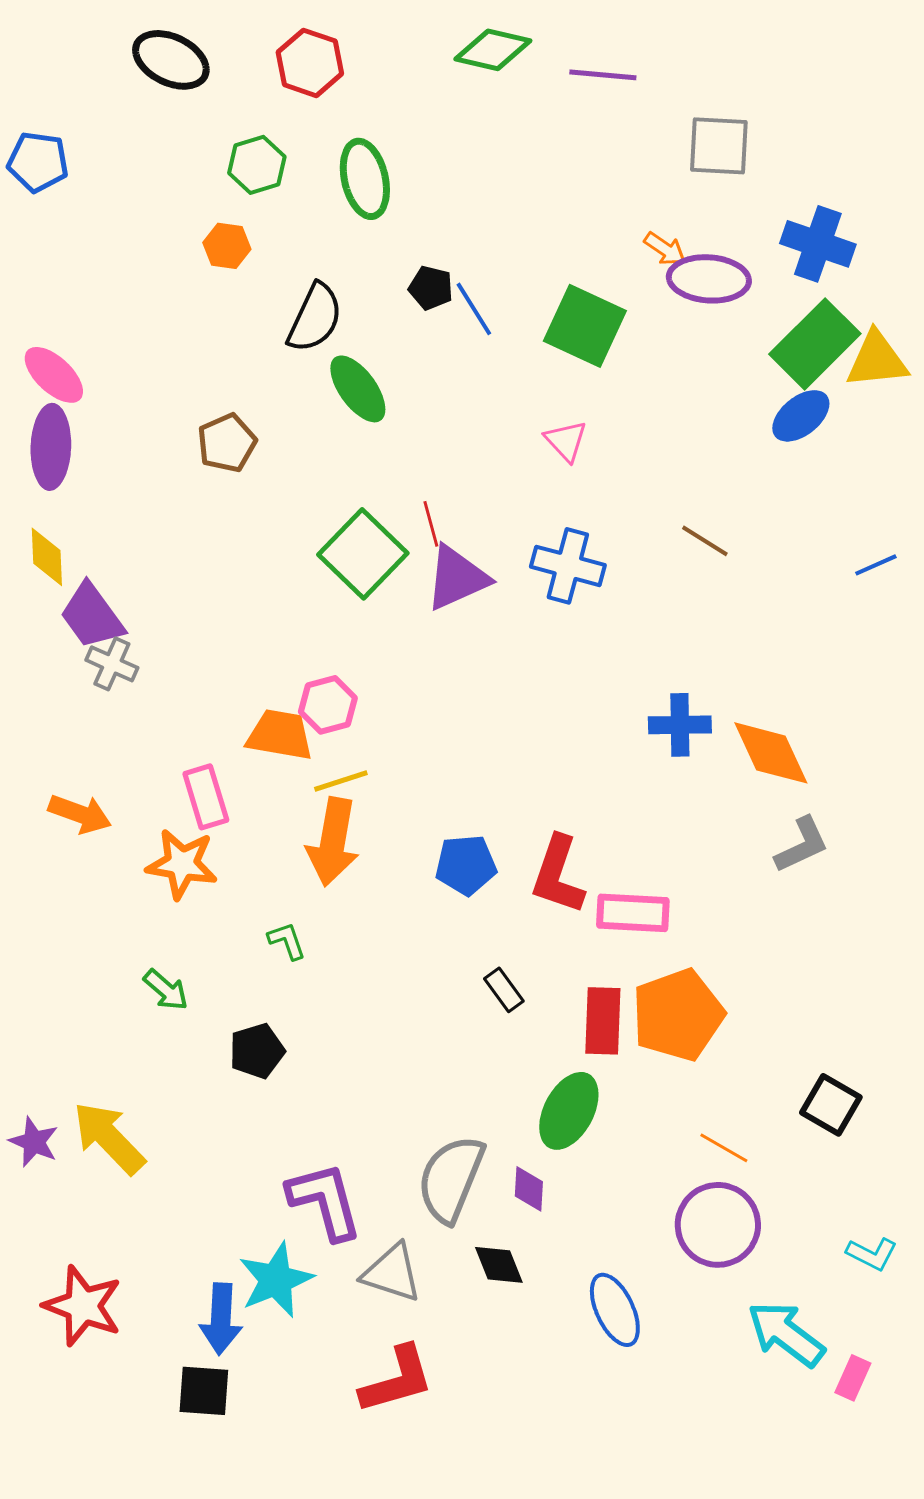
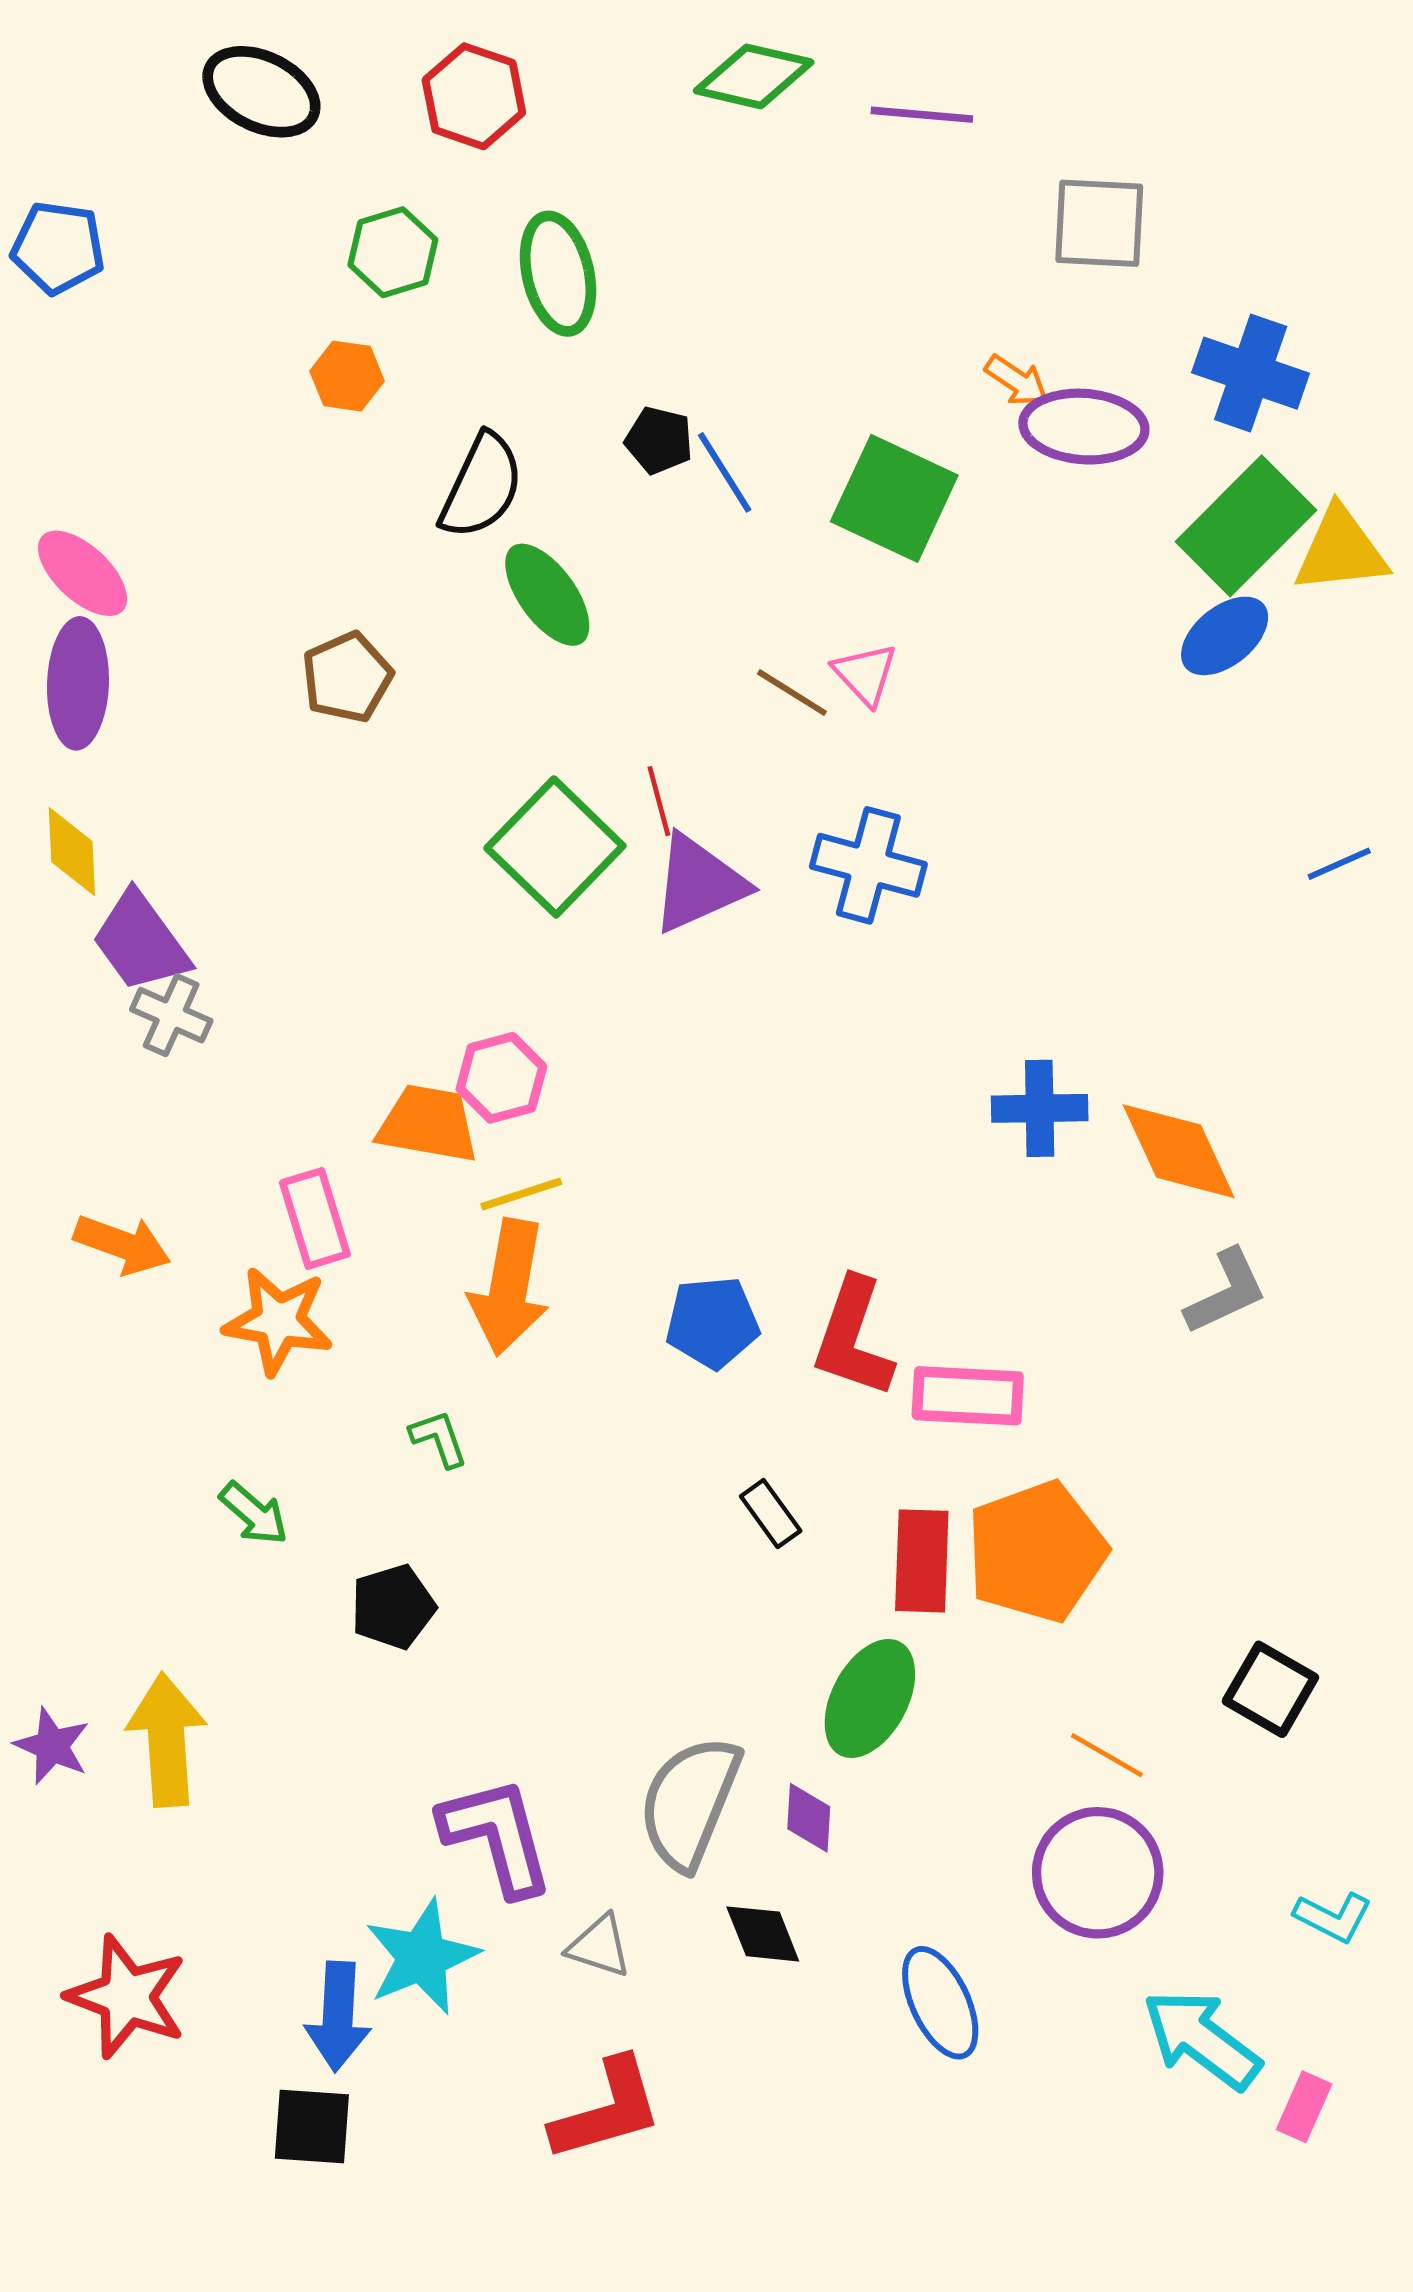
brown line: (705, 541) -> (792, 693), moved
yellow arrow: (109, 1138) -> (167, 1740), turned 40
gray triangle: (392, 1273) -> (599, 1946), size x0.7

